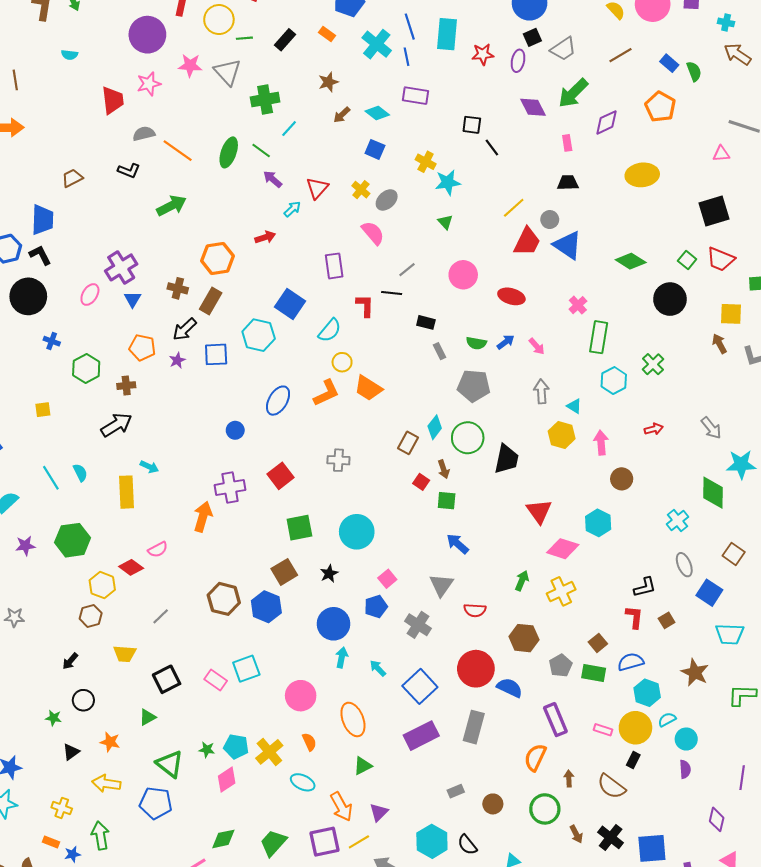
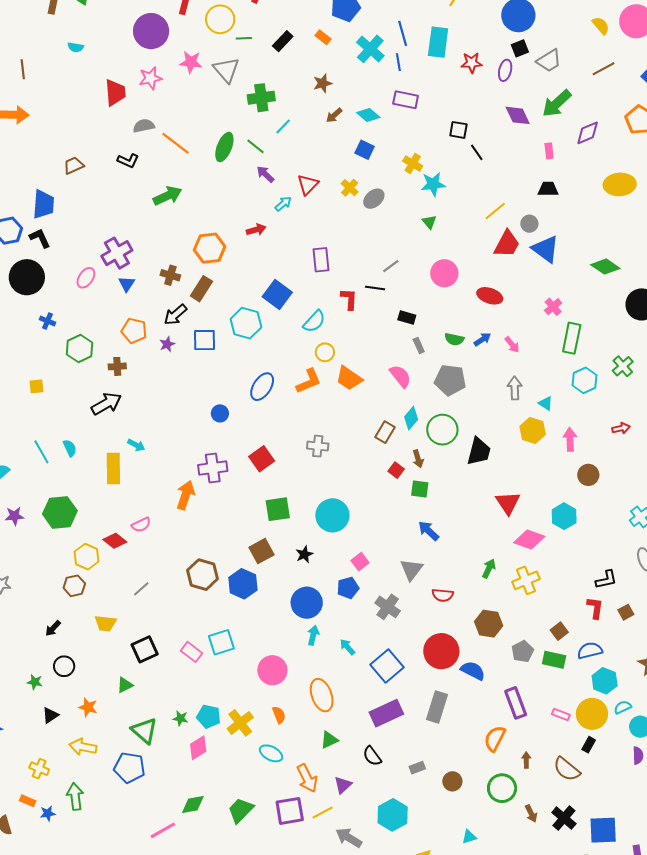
pink semicircle: (373, 233) -> (400, 376), moved
black semicircle: (467, 845) -> (372, 756), moved

